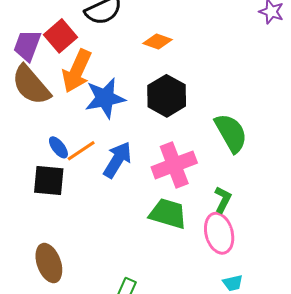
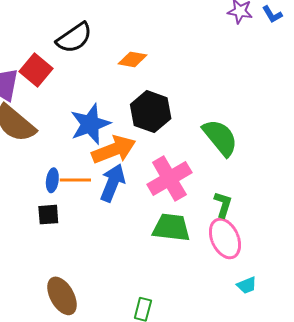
orange arrow: (77, 71) -> (114, 150), moved, turned -126
blue ellipse: (58, 147) -> (52, 180), turned 55
orange line: (81, 151) -> (75, 180), turned 44
black square: (49, 181) -> (48, 215), size x0.7

